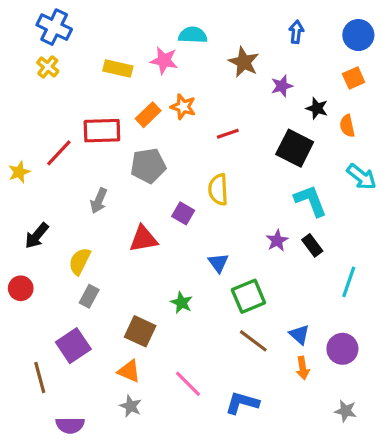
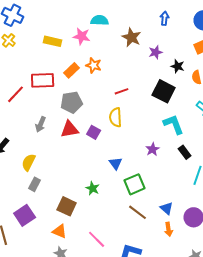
red line: (228, 134) -> (122, 91), moved
red triangle: (143, 239) -> (70, 129), moved
black rectangle: (312, 245) -> (185, 152), moved

